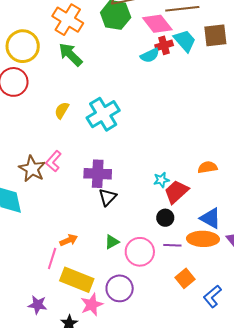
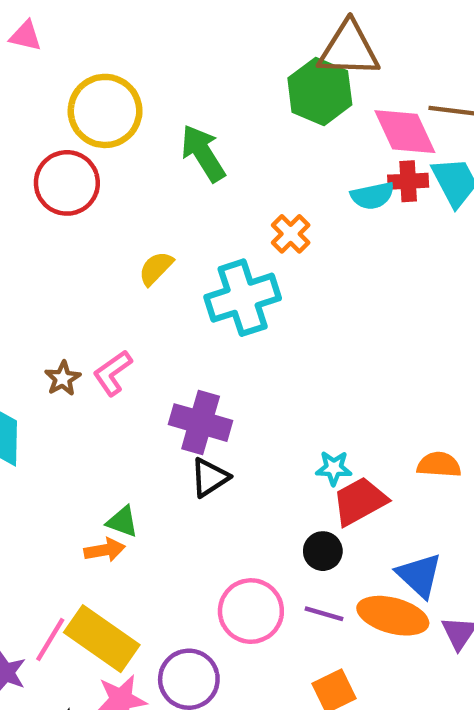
orange cross: (68, 20) -> (291, 234), moved, size x0.6
brown star: (32, 169) -> (63, 378), size x0.6
green triangle: (112, 242) -> (122, 522), moved, turned 35
pink line: (52, 259) -> (50, 639), moved

